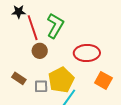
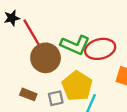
green L-shape: (55, 26) -> (75, 45), moved, turned 95
brown circle: (40, 51) -> (46, 58), size x1.6

